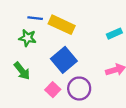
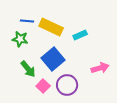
cyan rectangle: (114, 34) -> (80, 35), moved
green arrow: (22, 71) -> (28, 69), moved

